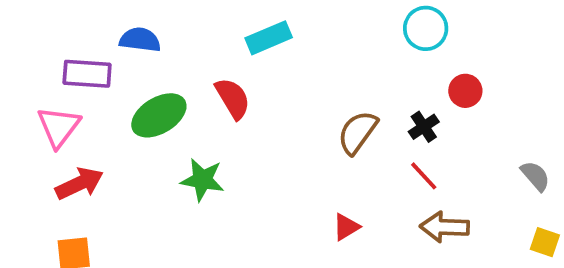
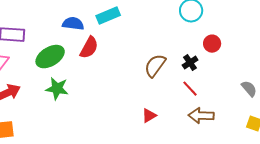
blue semicircle: (140, 40) -> (73, 24), moved
red semicircle: (233, 98) -> (89, 48), turned 60
green star: (202, 180) -> (57, 89), moved

